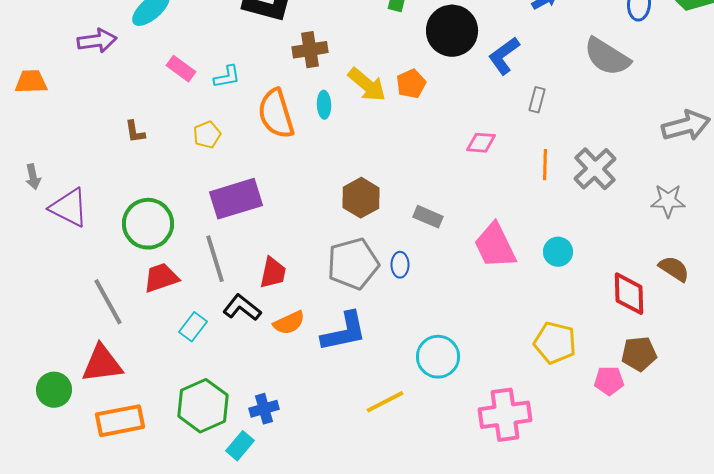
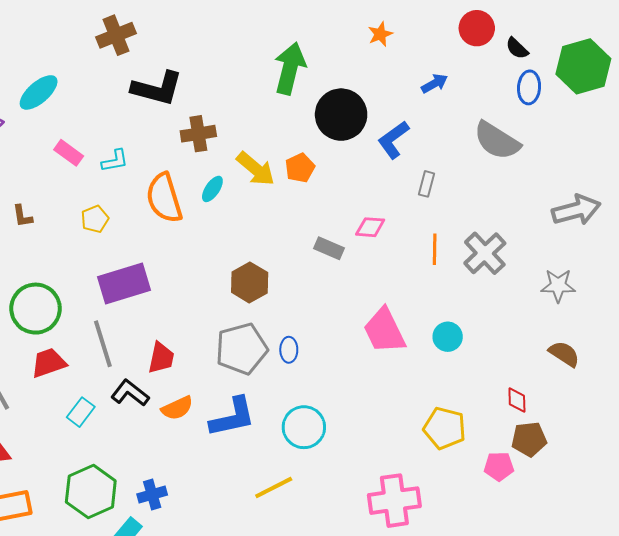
cyan ellipse: (324, 105) -> (212, 189), turned 36
gray rectangle: (428, 217) -> (329, 248), moved
red diamond: (629, 294) -> (517, 400), moved, size x0.6
cyan circle: (438, 357) -> (304, 427), moved

